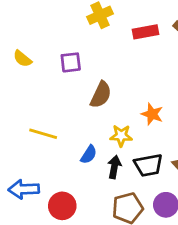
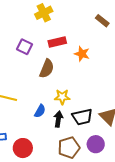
red rectangle: (146, 32) -> (57, 42), moved
purple square: (71, 62) -> (25, 47), turned 35
orange star: (152, 114) -> (82, 54), moved

